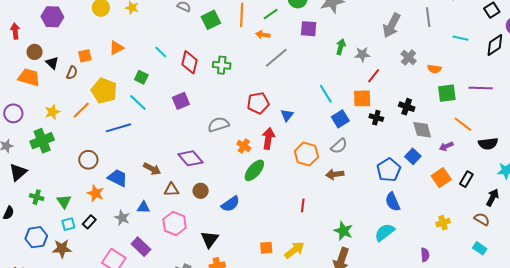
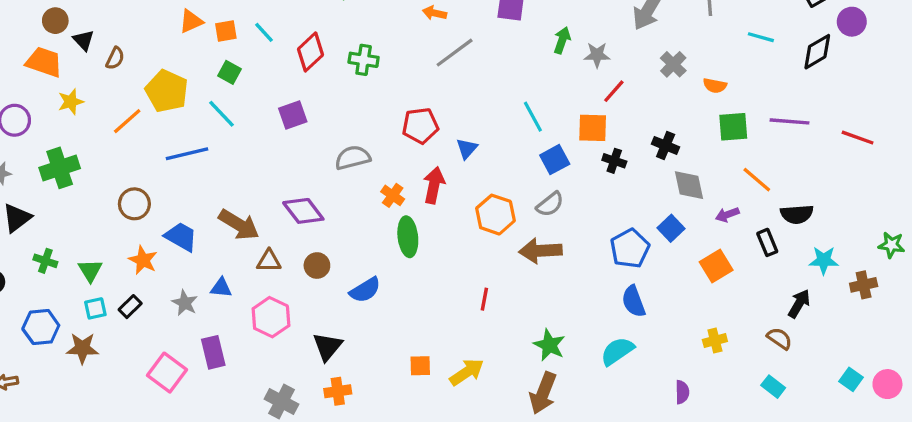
orange square: (85, 56) -> (226, 31), moved
red diamond: (189, 62) -> (311, 52), turned 30
yellow star: (52, 112) -> (71, 102), moved
brown arrow: (152, 169) -> (239, 225), size x1.4
green ellipse: (254, 170) -> (408, 237), turned -50
brown arrow: (335, 174) -> (540, 251), size x1.4
black rectangle: (466, 179) -> (767, 242), moved, turned -56
purple rectangle: (141, 247) -> (213, 352), turned 30

